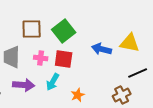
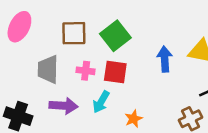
blue arrow: (102, 49) -> (165, 59), turned 72

